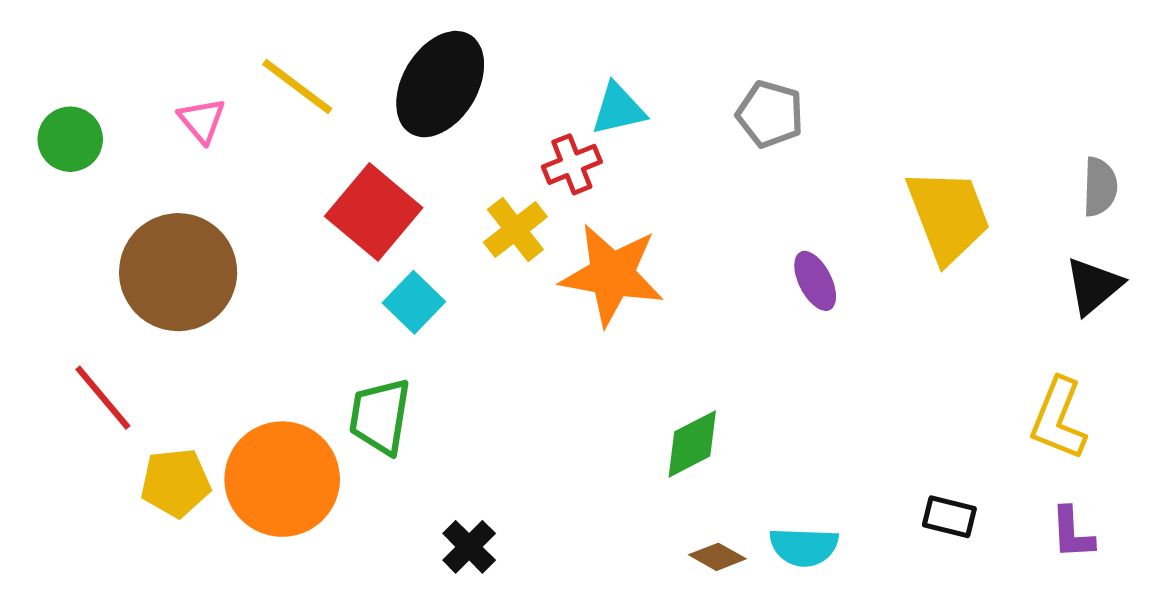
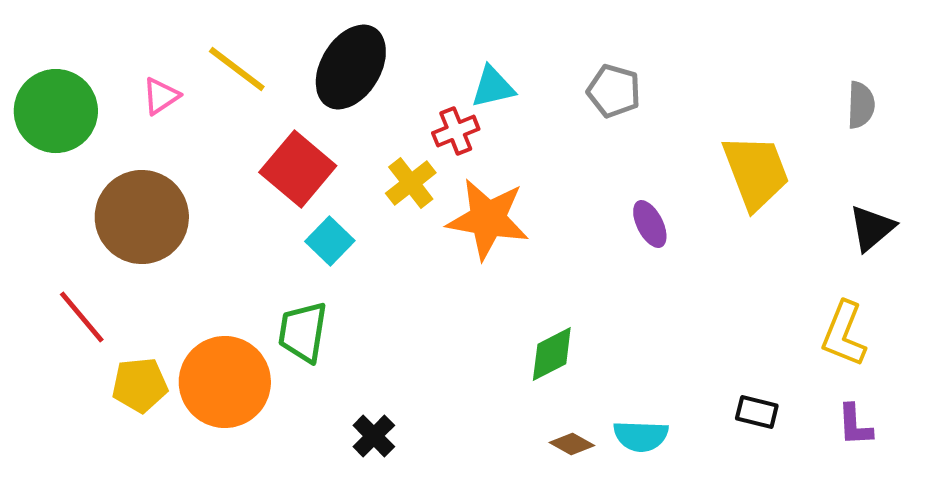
pink triangle: (202, 120) -> (161, 96), turned 36
green circle: (70, 139) -> (56, 111), size x1.6
gray semicircle: (1100, 187) -> (861, 105), moved

